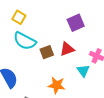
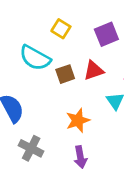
yellow square: (19, 17) -> (61, 29), moved
orange star: (57, 85) -> (78, 120), turned -30

